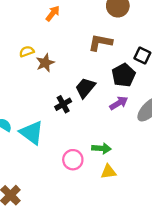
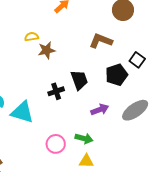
black trapezoid: (85, 88) -> (79, 80), turned 110
purple arrow: (119, 103) -> (100, 110), moved
cyan triangle: (32, 133) -> (22, 112), turned -30

